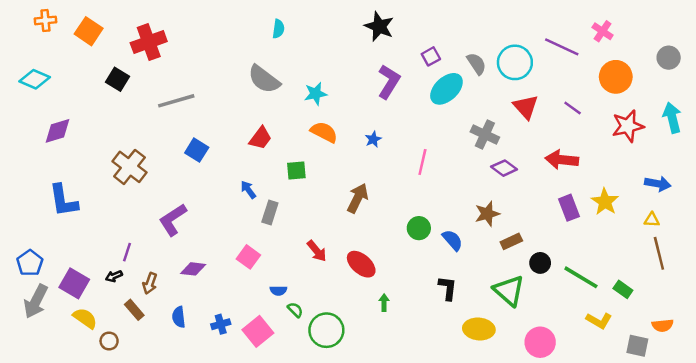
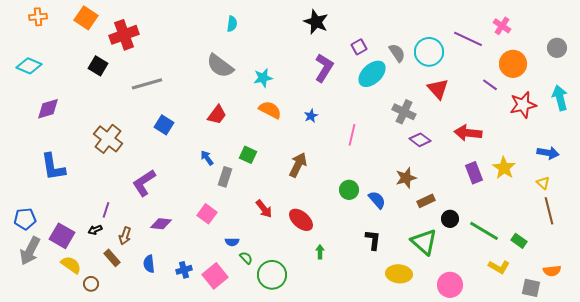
orange square: (89, 31) -> (86, 18), moved
purple line: (573, 108) -> (490, 85), moved
green square: (296, 171) -> (248, 155), moved, turned 30
yellow triangle: (652, 220) -> (543, 183), turned 40
blue pentagon: (30, 263) -> (25, 219), turned 30

